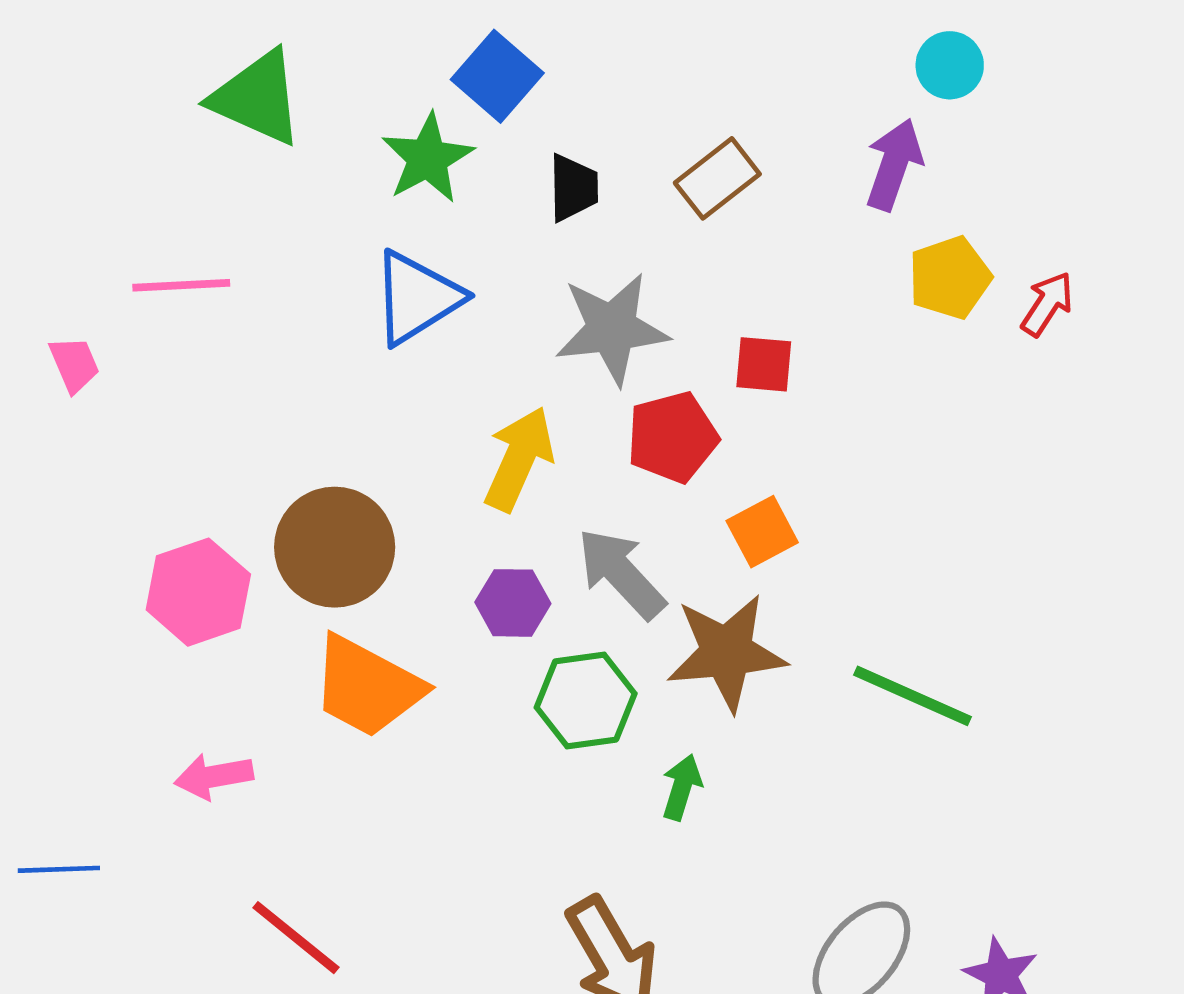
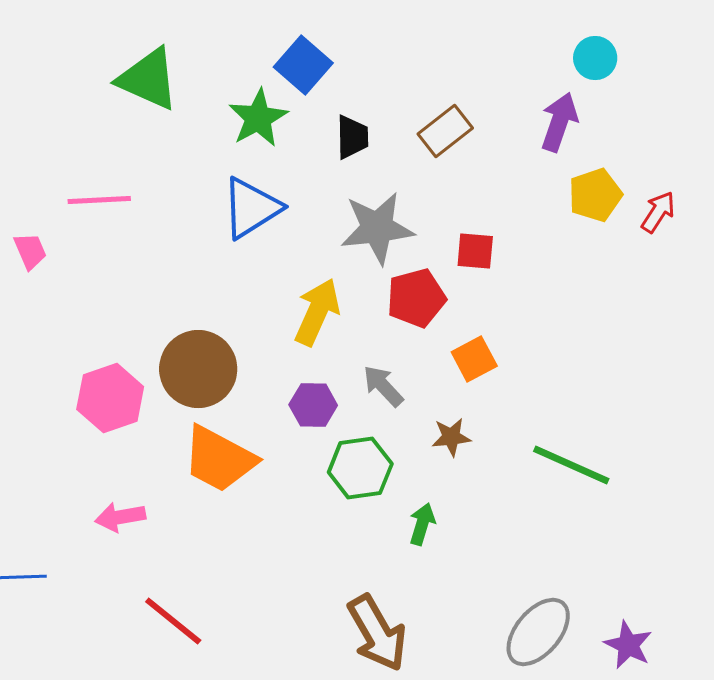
gray arrow: (621, 573) -> (383, 386), size x0.7
brown star: (727, 652) -> (451, 437), size x0.5

